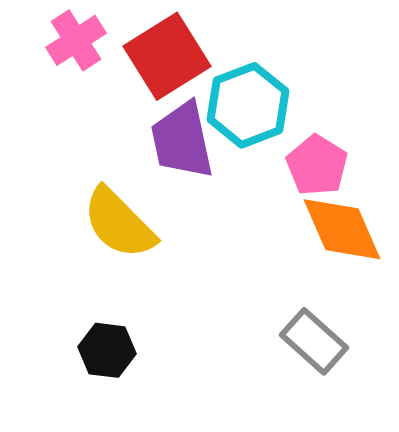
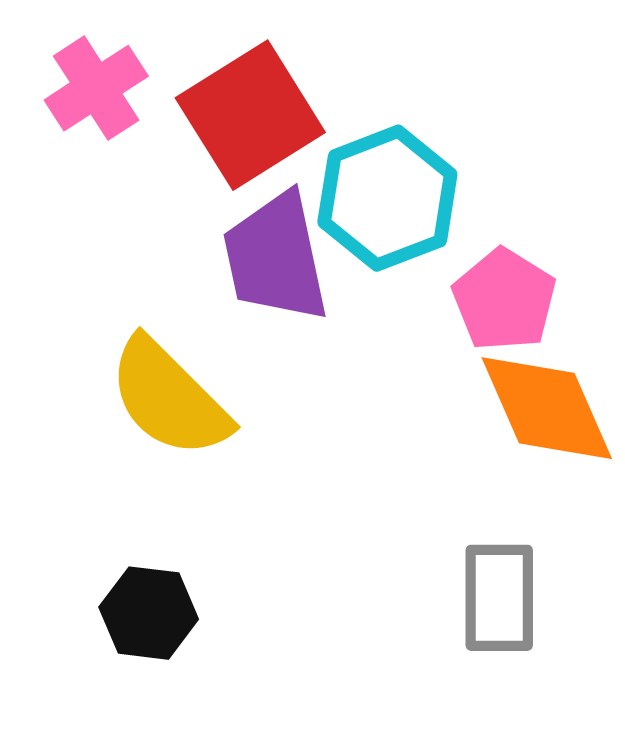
gray rectangle: (314, 341) -> (499, 598), turned 48

